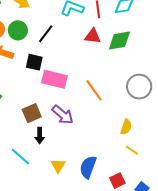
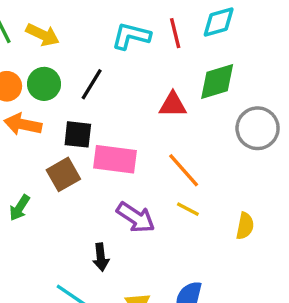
red triangle: (93, 36) -> (173, 105), moved
gray circle: (139, 87) -> (258, 128), moved
brown square: (32, 113) -> (63, 174), moved
yellow line: (132, 150) -> (188, 209), moved

